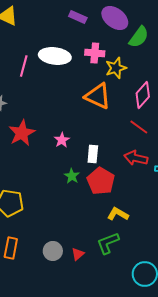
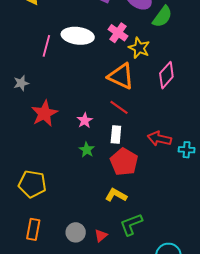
pink cross: (95, 53) -> (118, 33), turned 30
yellow star: (116, 68) -> (139, 48), turned -30
red line: (139, 127) -> (119, 107), moved
green star: (72, 176) -> (87, 150), moved
yellow L-shape: (118, 214) -> (116, 195), moved

